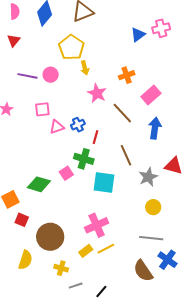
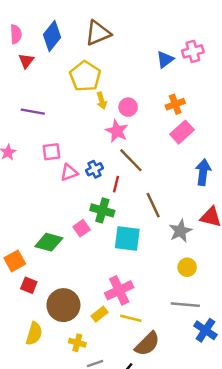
red triangle: (14, 40) -> (26, 61), moved
pink circle: (51, 75) -> (128, 107), moved
orange cross: (127, 75) -> (175, 104), moved
brown line: (122, 113) -> (131, 160), moved
blue arrow: (155, 128) -> (203, 172), moved
yellow line: (106, 249) -> (131, 318), turned 42
yellow rectangle: (86, 251) -> (100, 314), moved
brown semicircle: (143, 271) -> (147, 344), moved, turned -100

